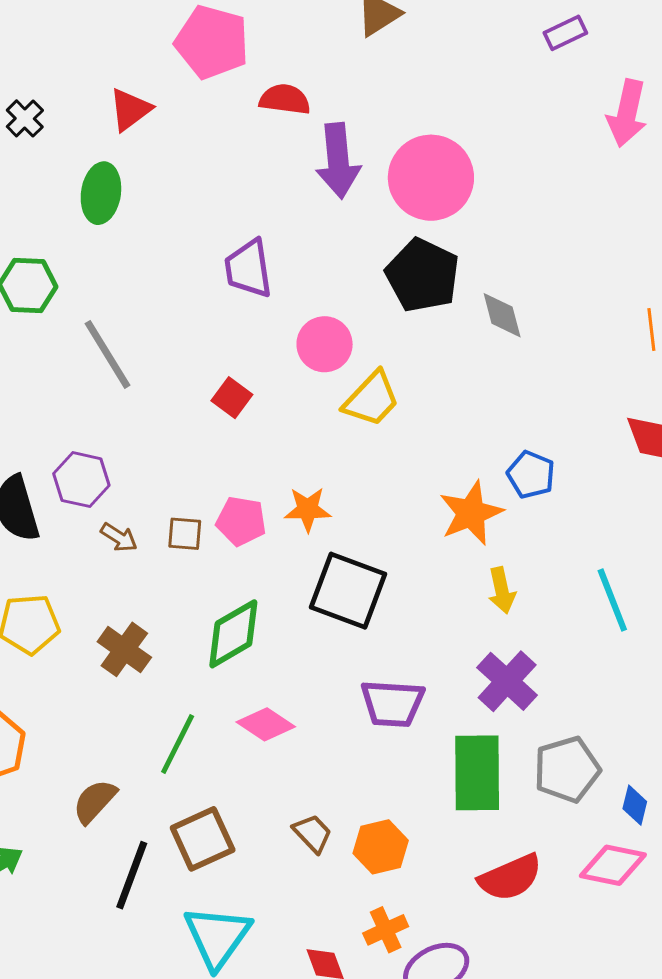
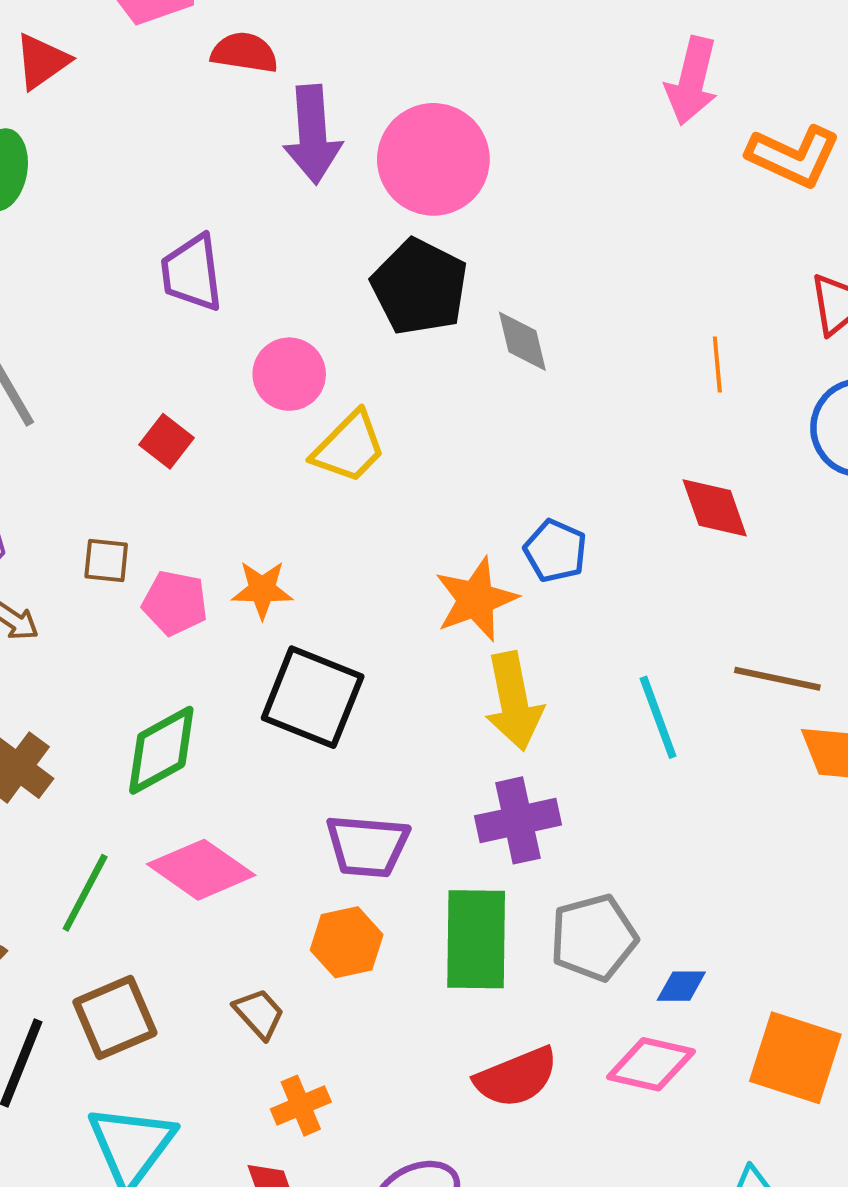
brown square: (185, 534) -> (106, 561), moved
yellow arrow: (502, 590) -> (514, 701), size x1.6
purple cross: (507, 681) -> (518, 820), turned 34
pink diamond: (266, 724) -> (201, 870), size x1.4
blue diamond: (635, 805) -> (681, 986), turned 75
orange hexagon: (381, 847) -> (347, 942), moved
orange cross: (386, 930) -> (301, 1106), moved

